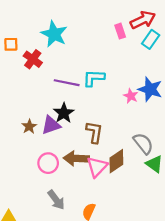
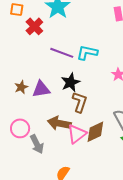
black star: (64, 113) -> (70, 82), moved
pink circle: (48, 163) -> (20, 128), moved
gray arrow: (56, 200) -> (37, 144), moved

